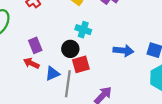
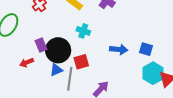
black circle: (70, 49) -> (58, 50), moved, size x1.6
red arrow: (31, 63) -> (27, 63), moved, turned -48

